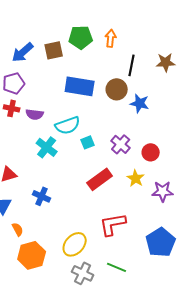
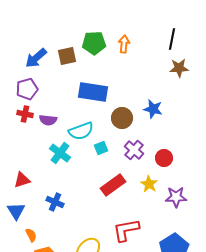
black line: (132, 65) -> (172, 39), moved
brown circle: (117, 89) -> (122, 118), moved

